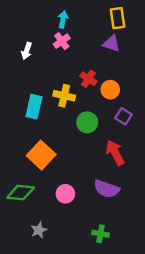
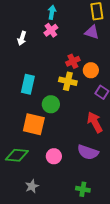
red cross: (88, 79) -> (73, 61), turned 32
yellow cross: (64, 96) -> (68, 81), moved
green circle: (87, 122) -> (51, 104), moved
orange square: (41, 155) -> (34, 124), turned -30

